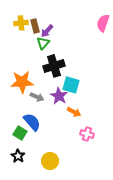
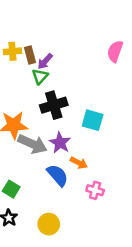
cyan square: (71, 85) -> (93, 120), moved
gray arrow: (37, 97) -> (32, 144), size x1.6
blue semicircle: (32, 122) -> (58, 175), moved

